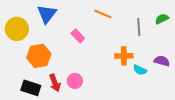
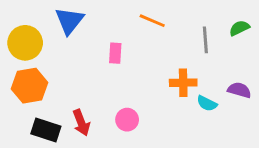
pink rectangle: (78, 36) -> (115, 53), turned 48
orange hexagon: (39, 56) -> (30, 86), moved
pink circle: (75, 81) -> (127, 120), moved

